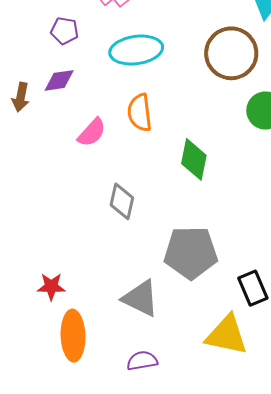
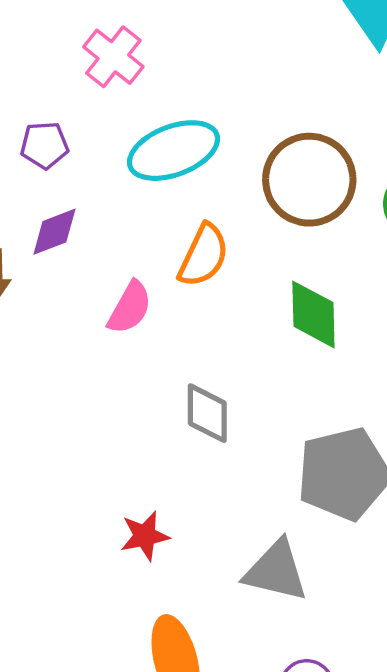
brown circle: (231, 53) -> (309, 180), moved
orange semicircle: (140, 113) -> (204, 255), turned -135
red star: (51, 287) -> (145, 536), moved

